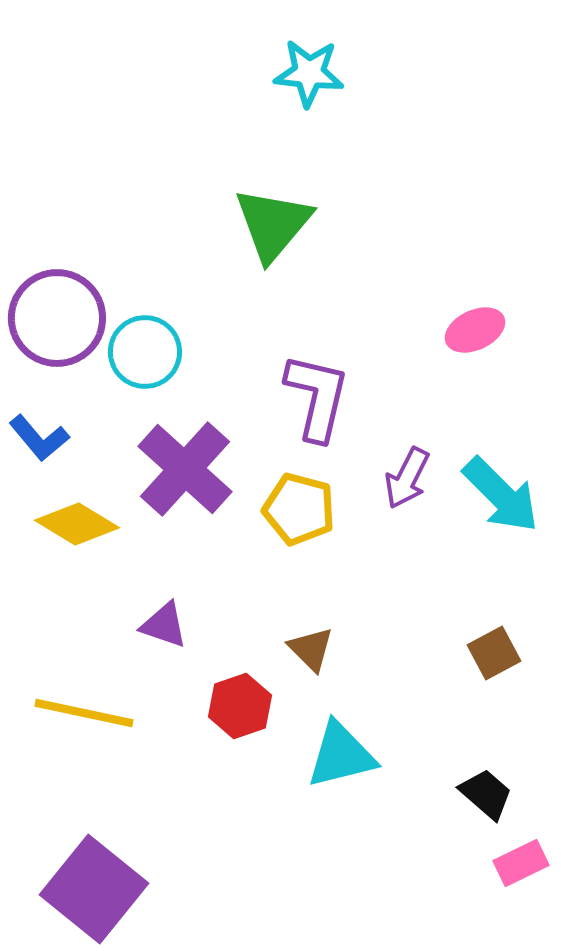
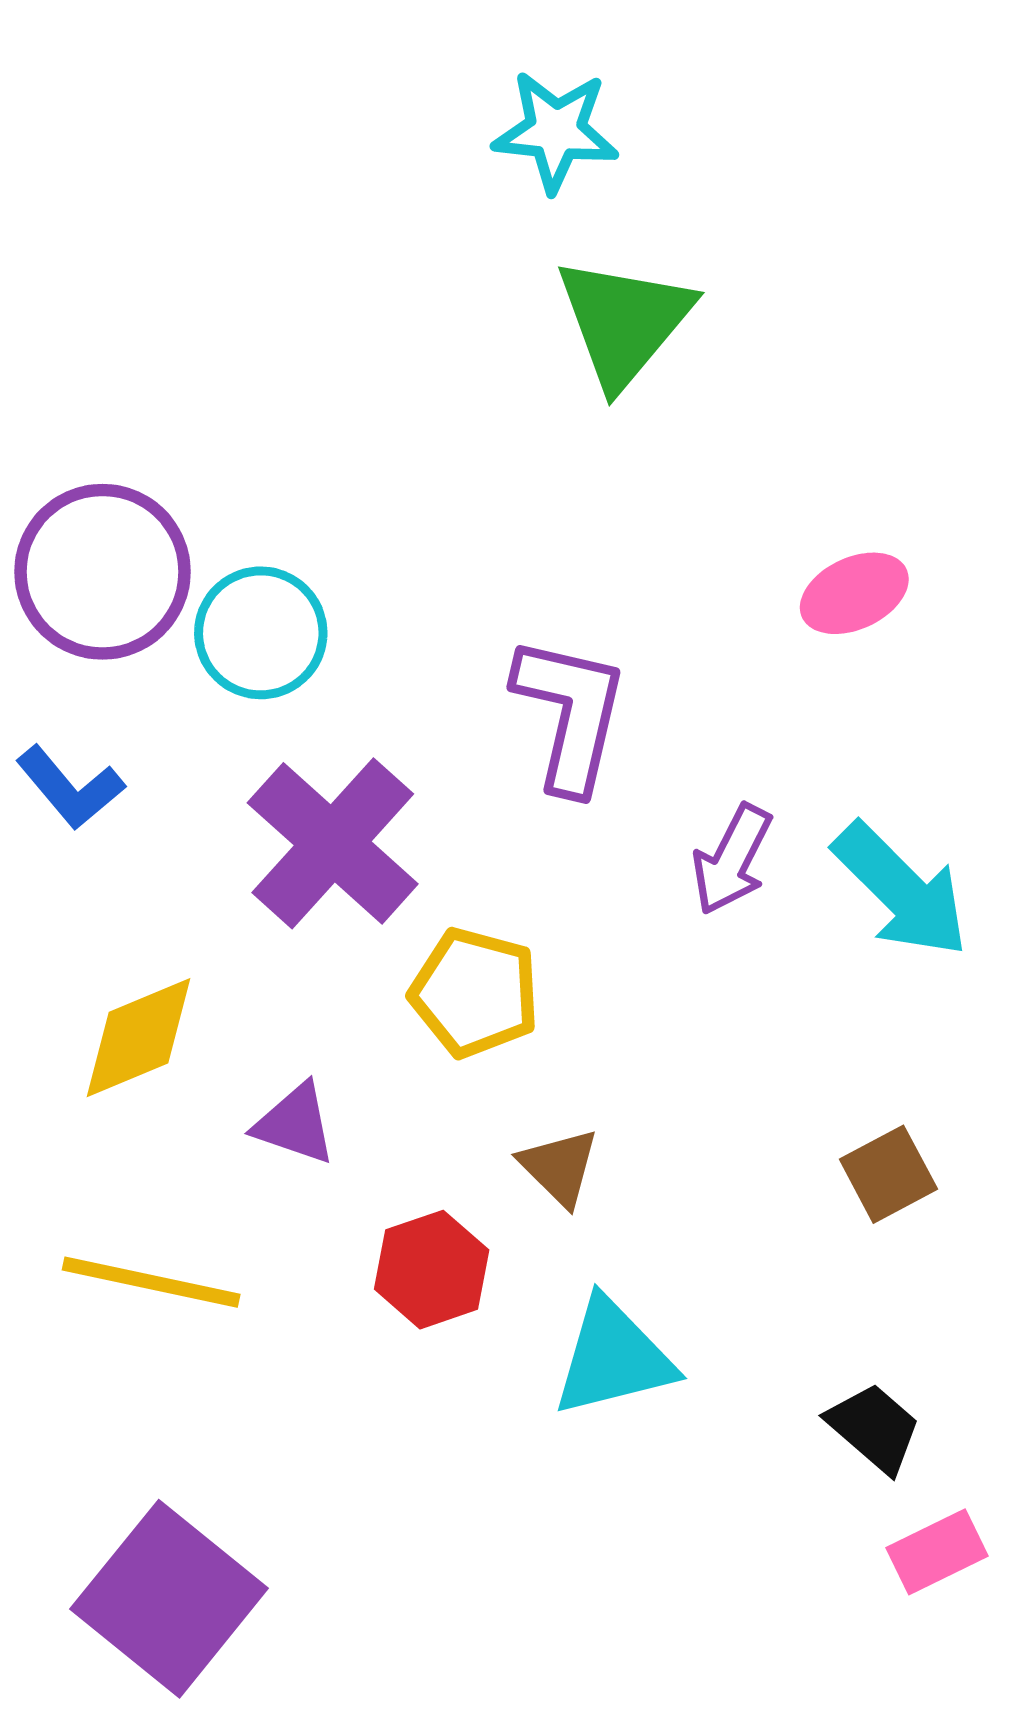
green triangle: (273, 224) -> (624, 322), moved
yellow pentagon: (299, 509) -> (475, 993), moved
yellow diamond: (77, 524) -> (138, 1038), moved, turned -54

